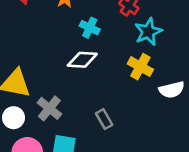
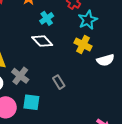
cyan cross: (90, 28) -> (47, 18), turned 32
white diamond: (82, 60) -> (42, 41), turned 45

